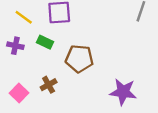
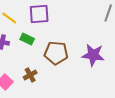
purple star: (123, 92) -> (93, 55), moved

